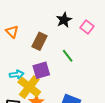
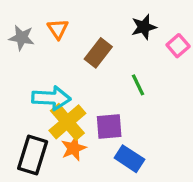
purple square: (41, 70) -> (109, 127), moved
cyan arrow: (17, 74) -> (51, 98), size x1.6

